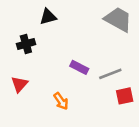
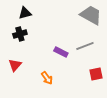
black triangle: (48, 17) -> (25, 13), moved
gray line: (110, 74) -> (85, 46), moved

